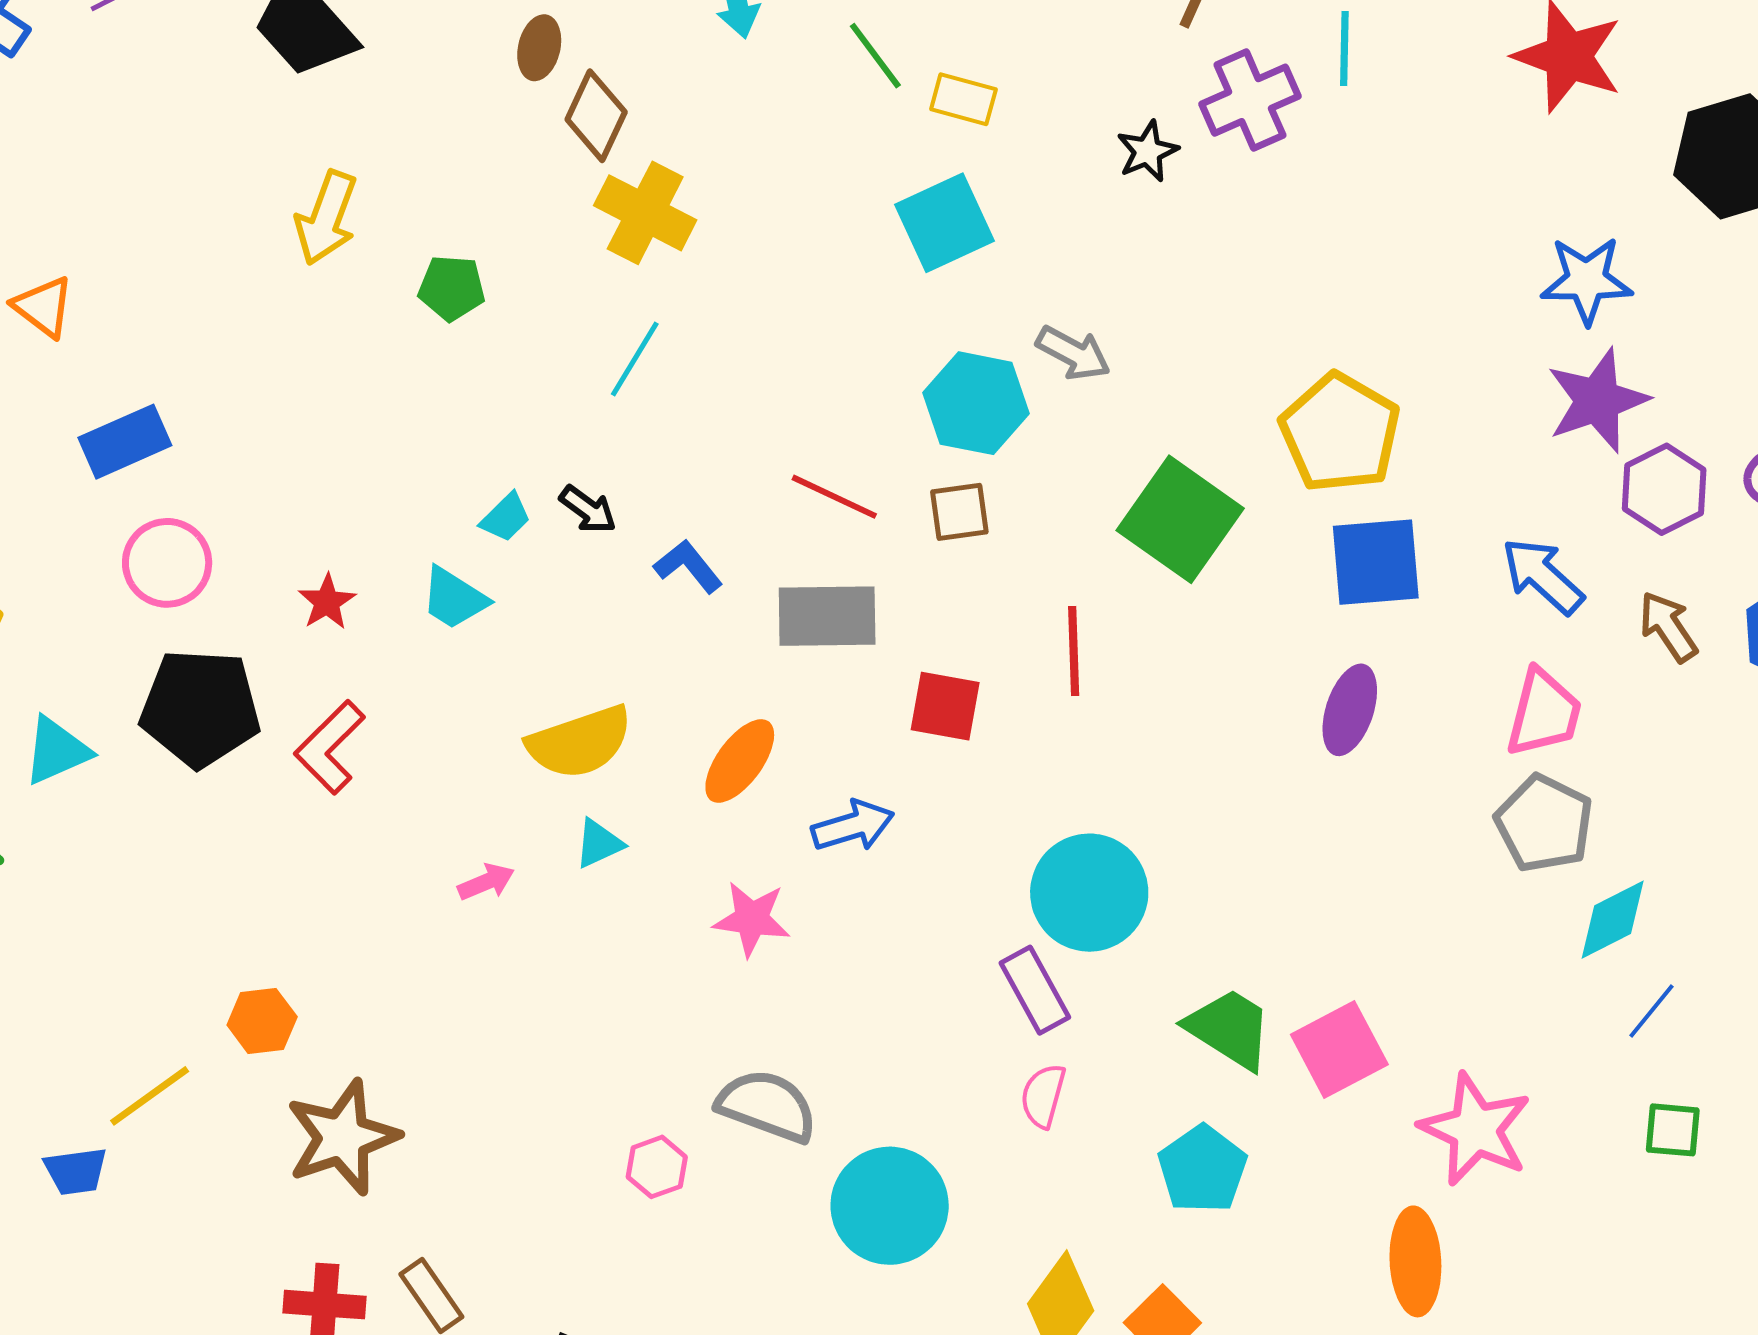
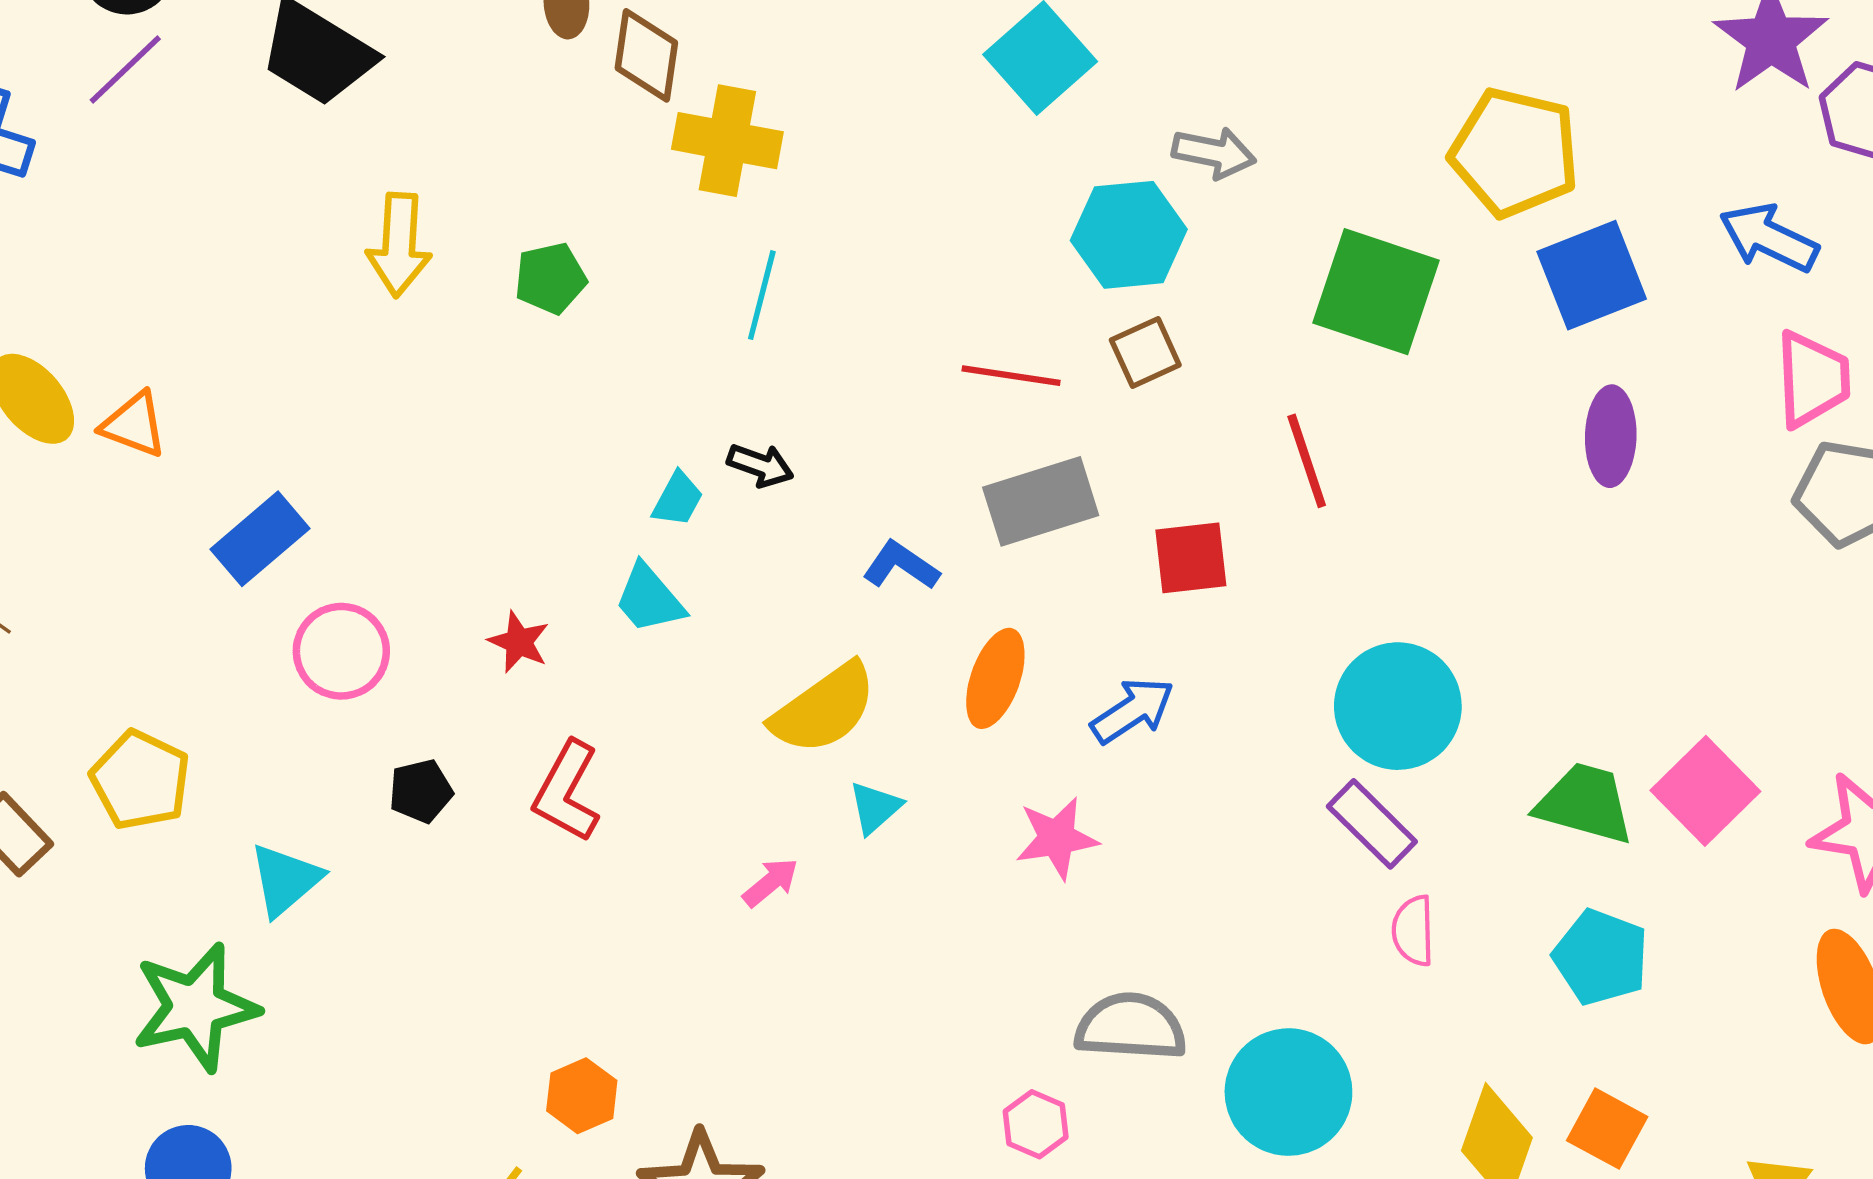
blue L-shape: (688, 566) -> (901, 566), moved
cyan trapezoid: (454, 598) -> (649, 599), turned 34
black pentagon: (200, 708) -> (421, 791), size x0.5

